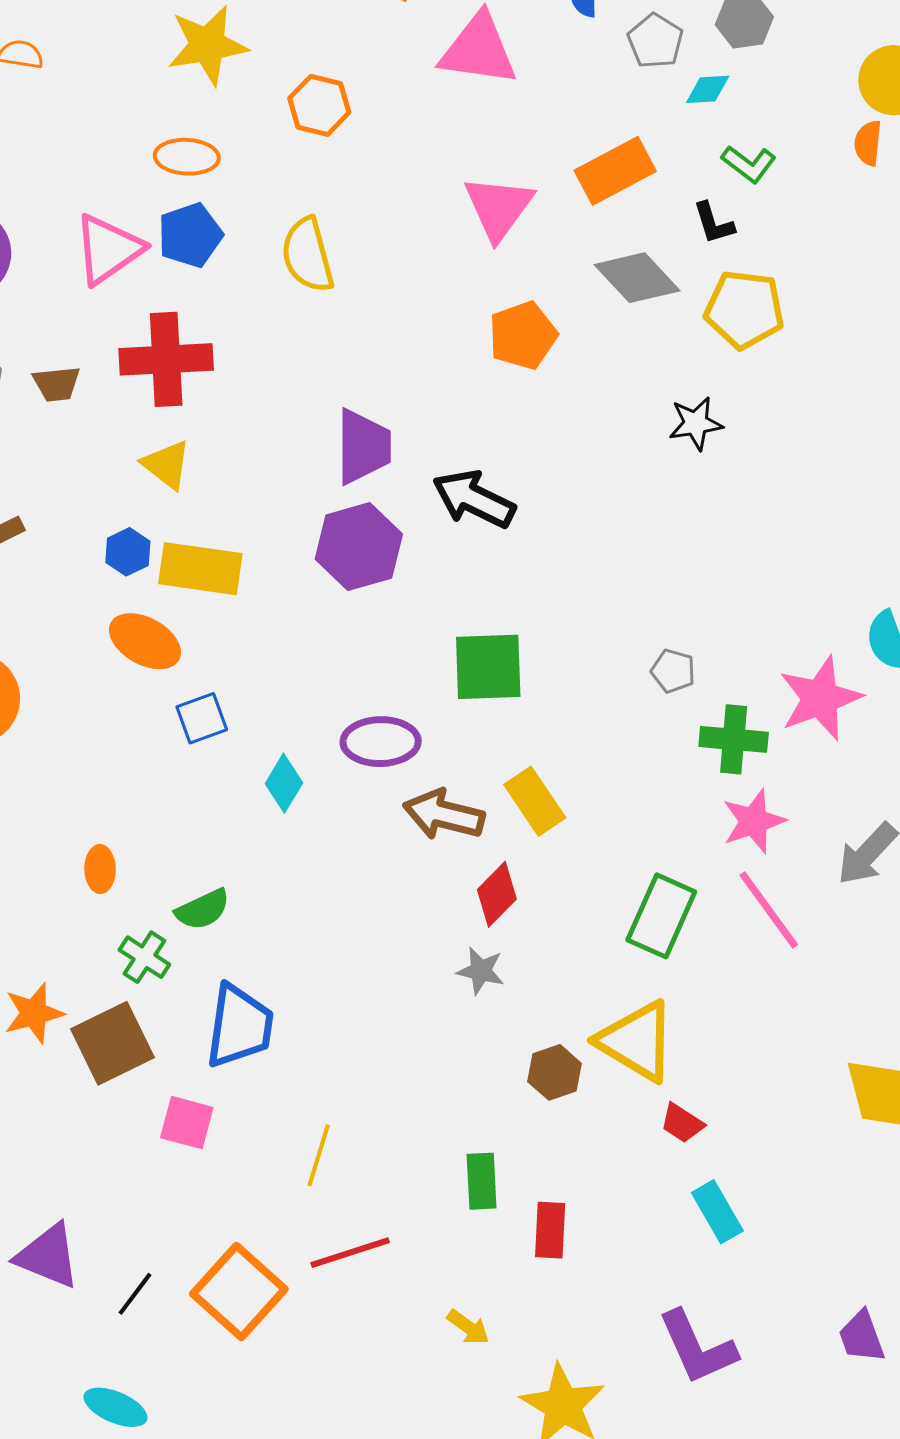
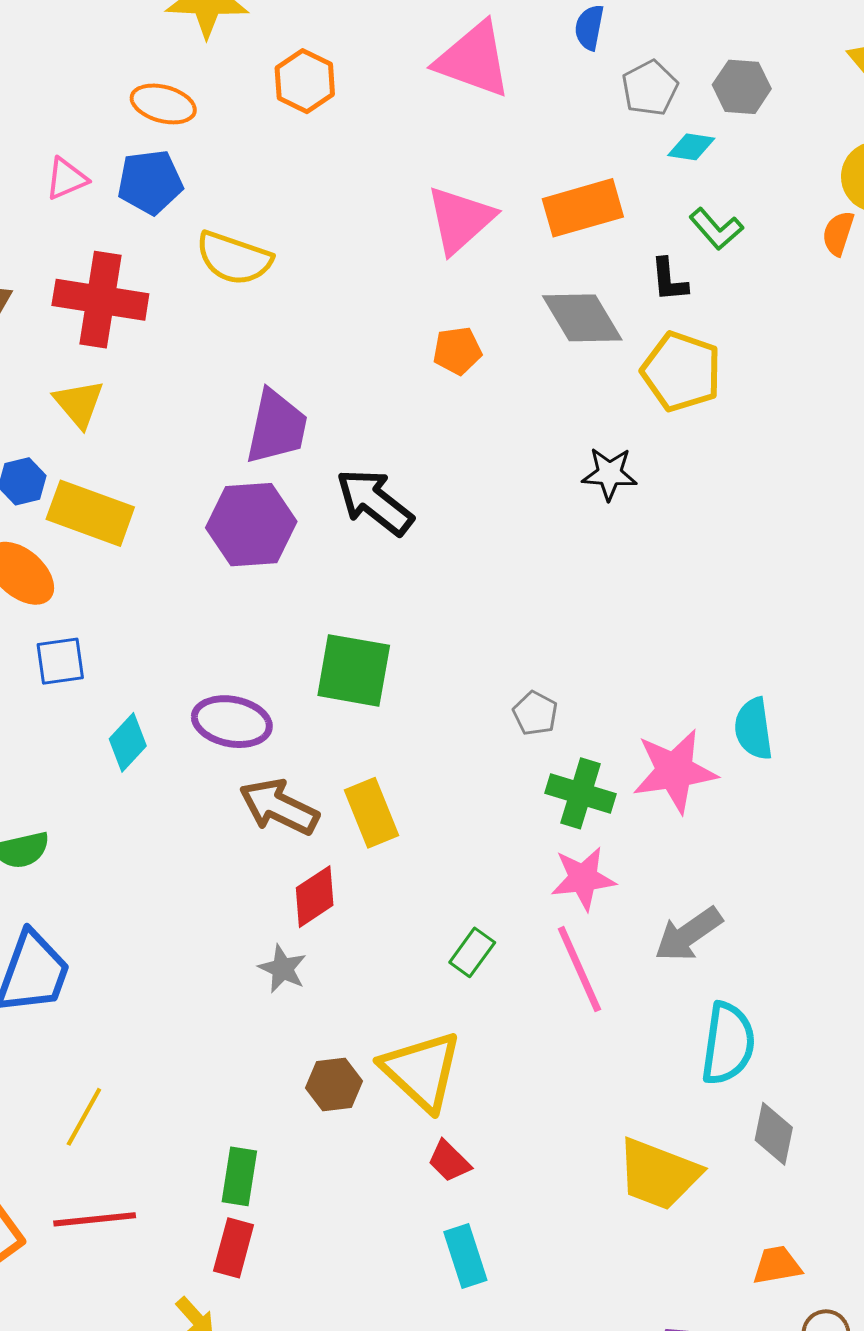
pink triangle: (108, 249) -> (66, 179), size x0.6
yellow semicircle: (308, 255) -> (234, 258), moved, turned -68
orange pentagon: (523, 335) -> (457, 351), size x0.7
green rectangle: (661, 916) -> (472, 952), size x0.6
red rectangle: (550, 1230) -> (234, 1248), moved

